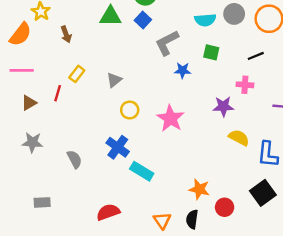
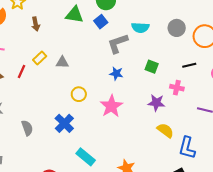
cyan semicircle: (205, 20) -> (140, 28), moved
green square: (211, 52) -> (152, 67), moved
blue star: (183, 70) -> (116, 74), moved
gray triangle: (114, 80) -> (62, 62), moved, turned 32
cyan rectangle: (142, 171) -> (86, 157), moved

